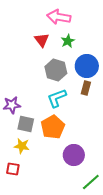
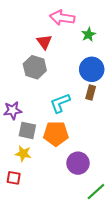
green star: (68, 41) -> (89, 35), moved
gray hexagon: (56, 70) -> (35, 67), moved
orange pentagon: (53, 127) -> (56, 134), turned 30

